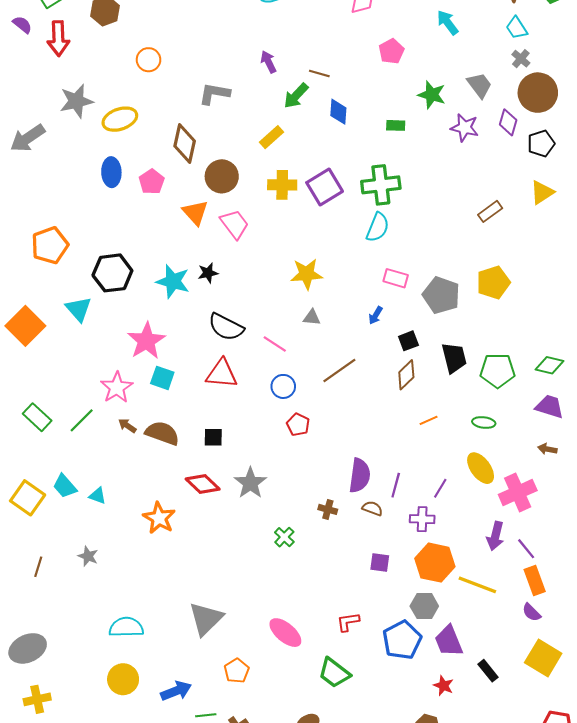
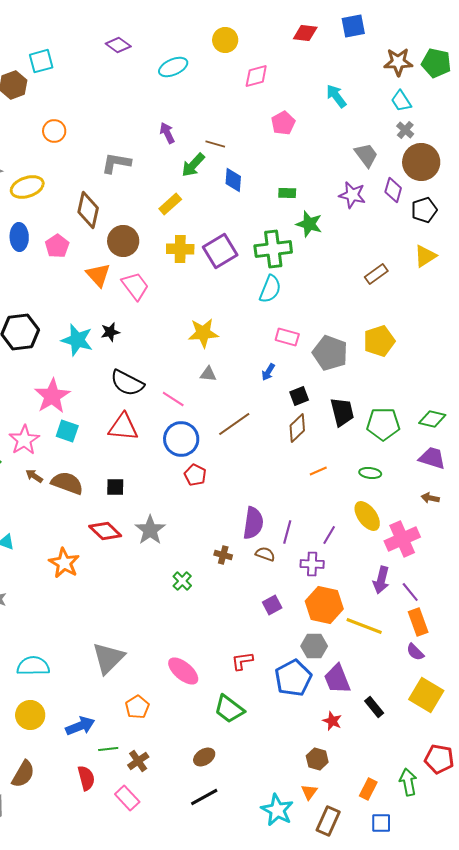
green star: (432, 95) -> (309, 224), moved
blue circle: (283, 386) -> (181, 439), size x1.5
purple square: (380, 563) -> (272, 605), turned -36

